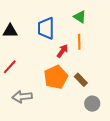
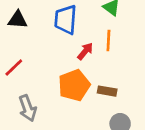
brown rectangle: (81, 80) -> (107, 91), turned -40
gray arrow: (22, 97) -> (28, 108), turned -108

